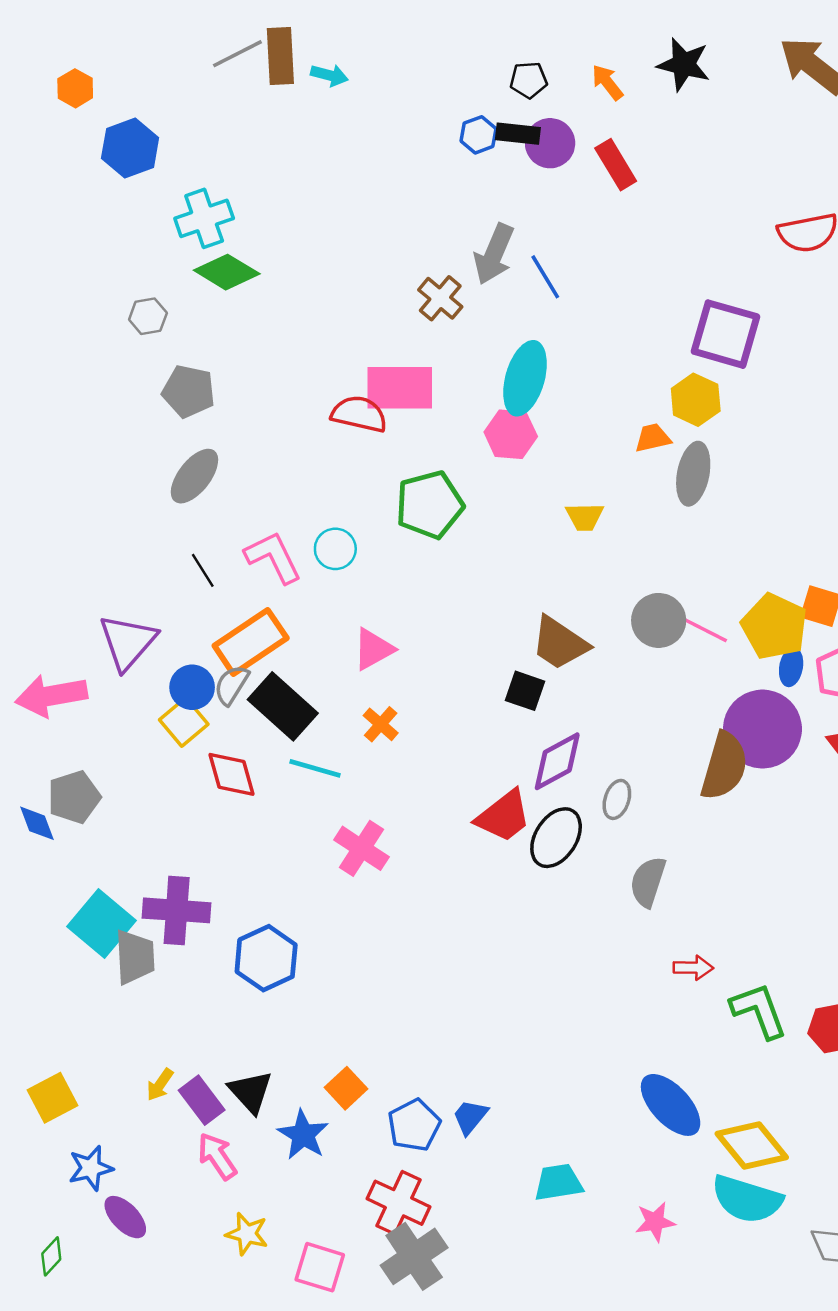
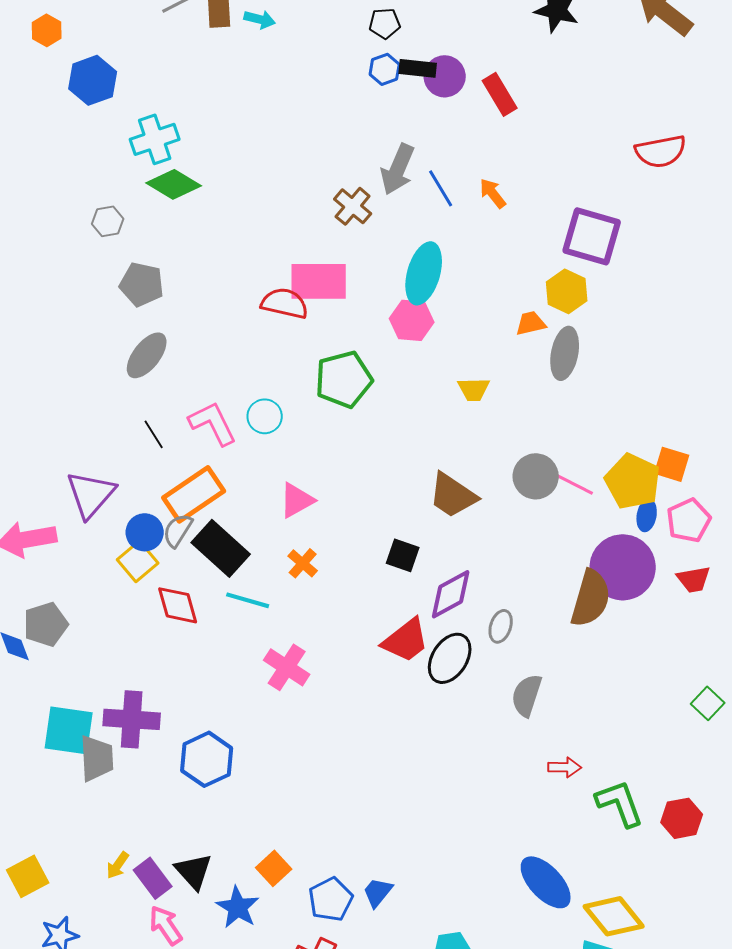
black pentagon: (529, 80) -> (385, 23), moved
orange arrow: (607, 82) -> (493, 193), moved
black square: (525, 691) -> (403, 555), moved
cyan square: (101, 924) -> (69, 730), turned -32

